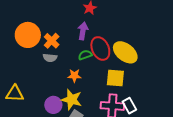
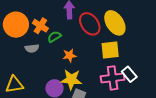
yellow ellipse: (125, 52) -> (115, 23), turned 30
green semicircle: (85, 55) -> (54, 37), moved
gray semicircle: (50, 58) -> (32, 48), moved

